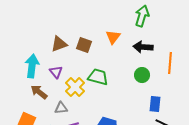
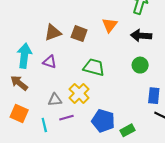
purple triangle: (56, 72) -> (50, 62), turned -32
yellow cross: (75, 87) -> (79, 93), moved
brown arrow: (39, 92) -> (19, 83), moved

